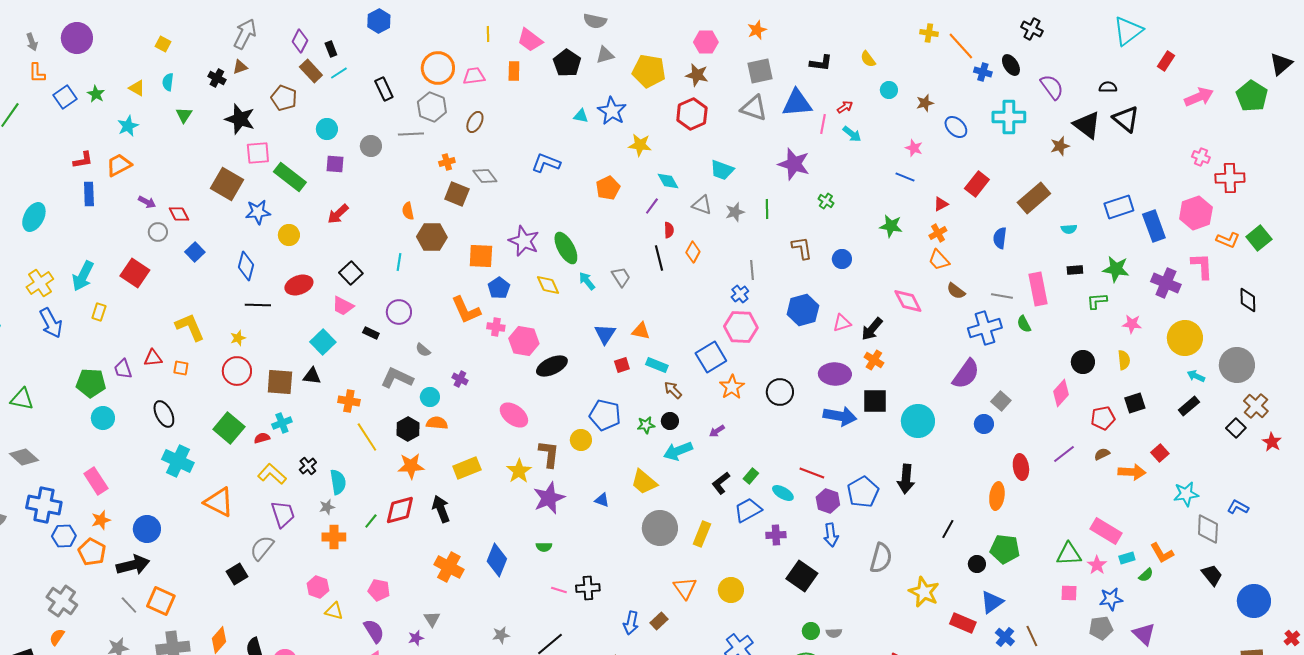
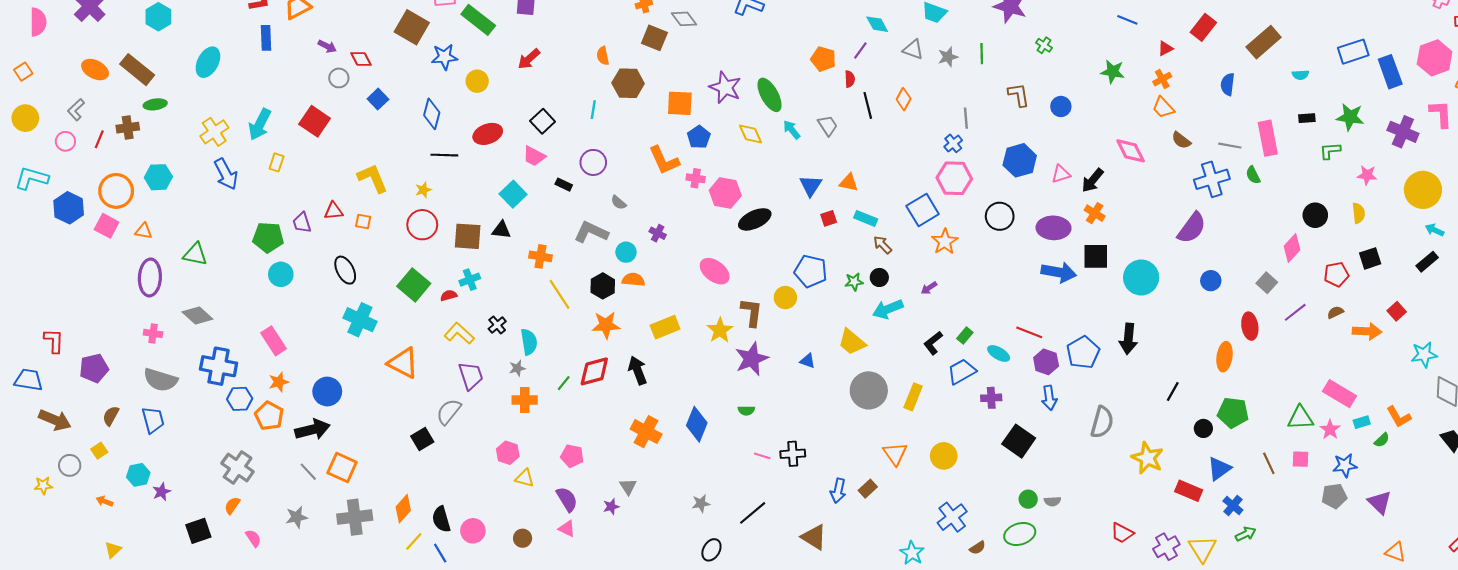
orange pentagon: (608, 188) -> (823, 59), moved, turned -30
red semicircle: (669, 230) -> (850, 79), moved
black circle: (780, 392) -> (1000, 216), moved
gray square: (1001, 401) -> (1267, 283), moved
brown line: (1032, 636) -> (1269, 463), moved

